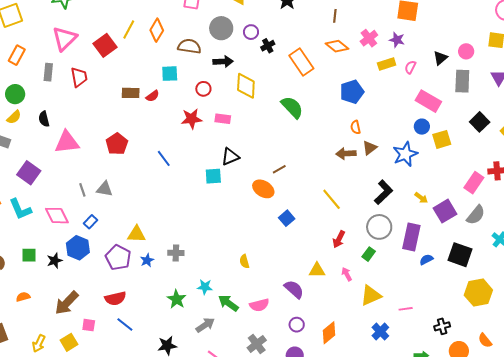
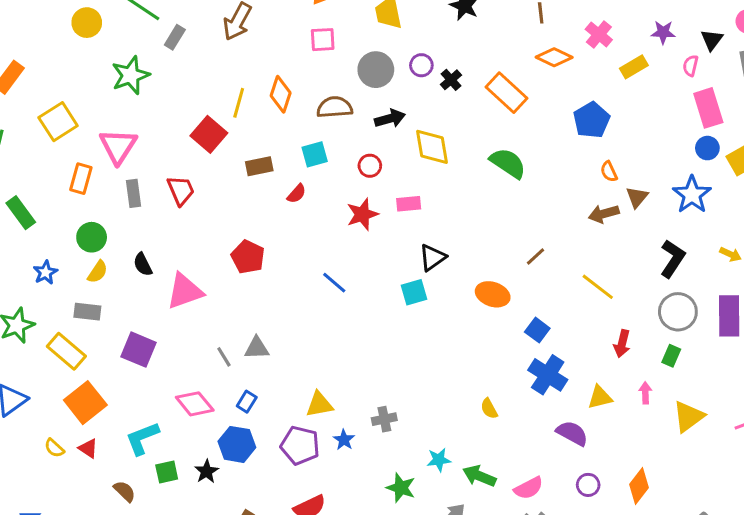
pink triangle: (65, 39) -> (118, 146), moved
purple star: (397, 40) -> (663, 32), moved
pink semicircle: (410, 67) -> (691, 66), moved
brown rectangle: (131, 93) -> (259, 166), moved
pink rectangle: (428, 101) -> (708, 108), turned 55
red pentagon: (117, 144) -> (248, 257), moved
brown line: (279, 169) -> (535, 256), moved
cyan L-shape: (20, 209) -> (142, 438), moved, turned 105
pink arrow: (347, 274) -> (645, 393), turned 40
pink semicircle: (259, 305) -> (529, 488), moved
blue cross: (380, 332) -> (548, 375), moved, size x1.4

